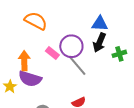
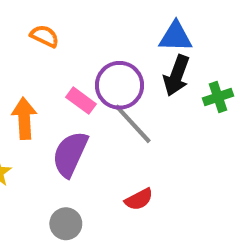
orange semicircle: (36, 21) -> (45, 36), size x0.6
purple semicircle: (30, 79) -> (70, 154), moved, turned 100

